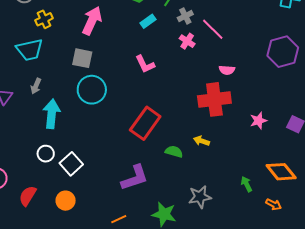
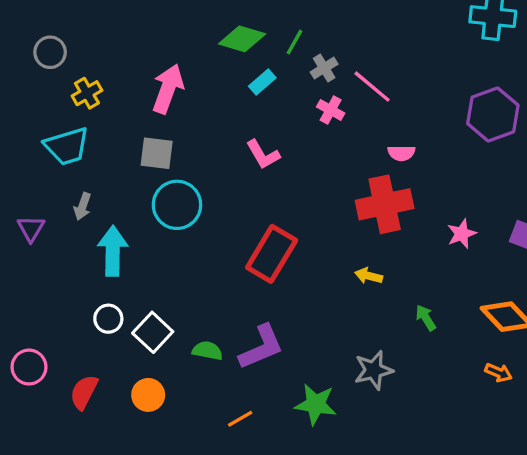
green semicircle: (174, 152) -> (207, 351), moved
green arrow: (246, 184) -> (426, 318), moved

